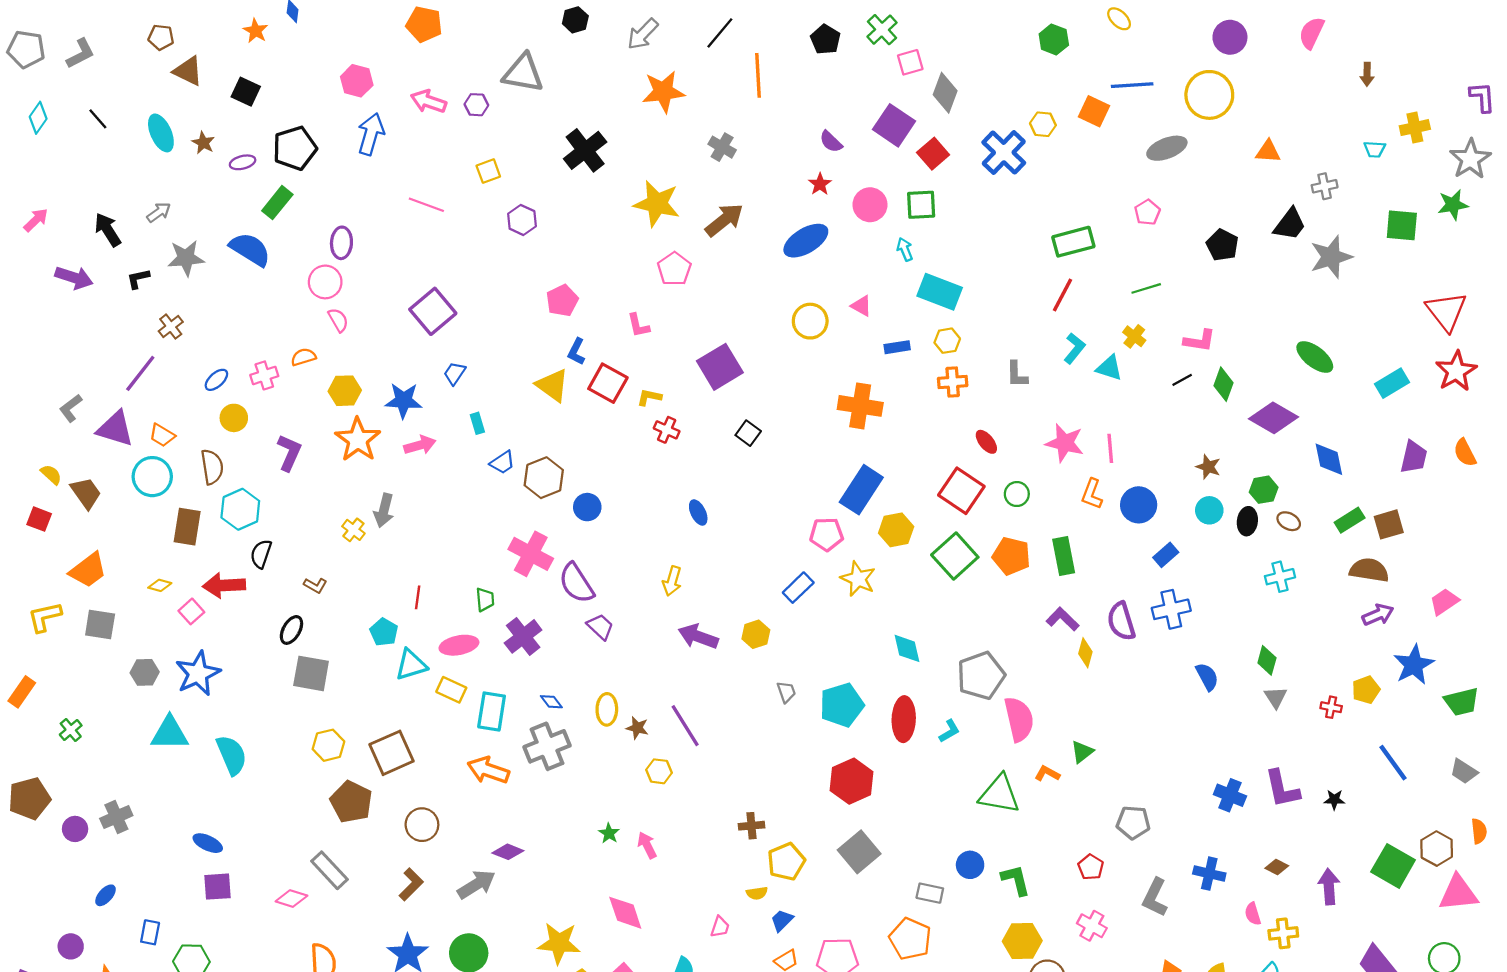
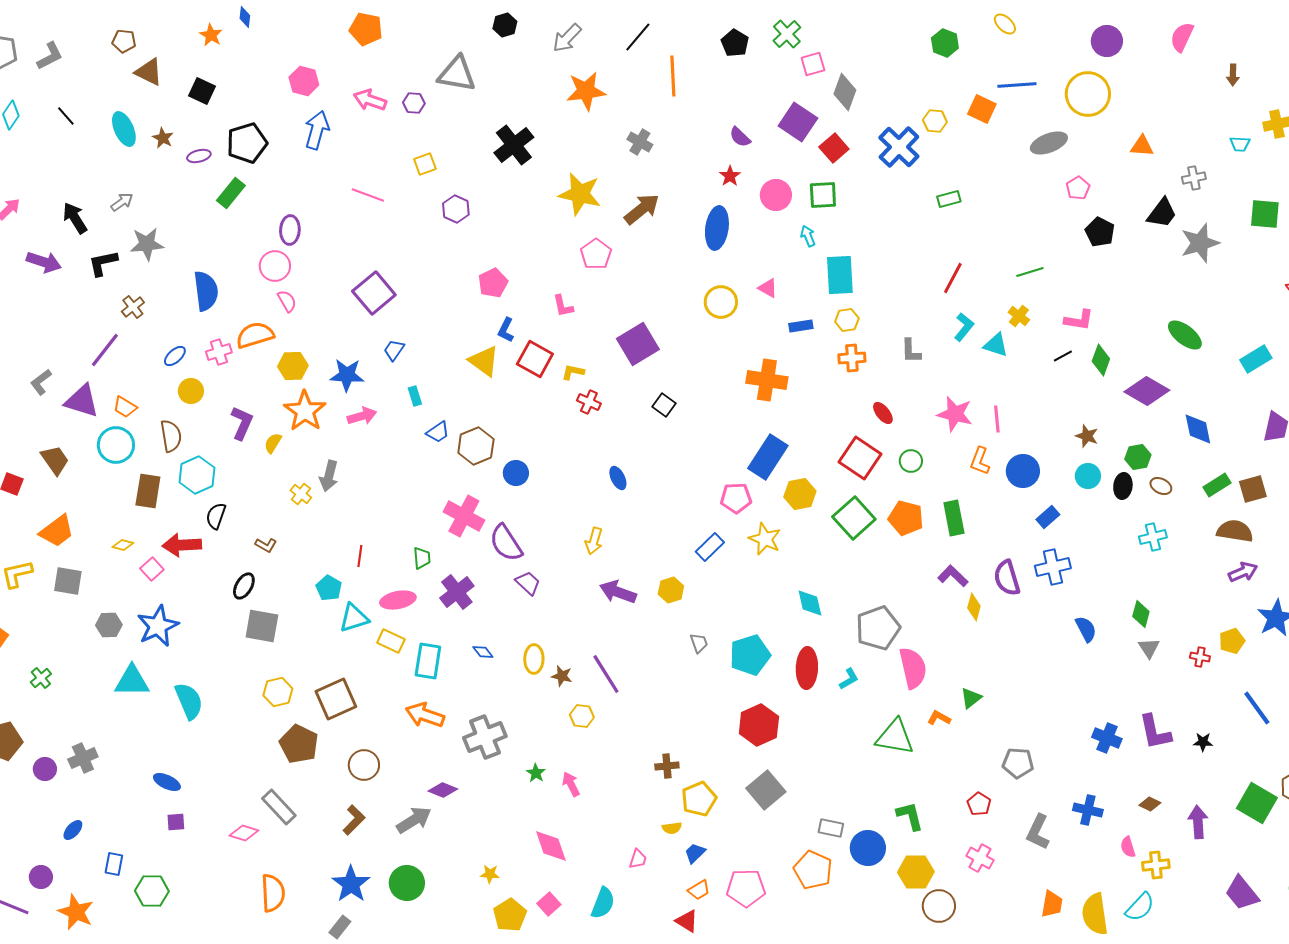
pink pentagon: (1147, 212) -> (1078, 188), moved
blue ellipse: (806, 241) -> (717, 228), turned -51
green rectangle: (1073, 242) -> (949, 199), moved, size x0.6
blue semicircle: (250, 249) -> (206, 291), moved, turned 51
black L-shape: (138, 279) -> (103, 263), size x1.4
cyan rectangle: (940, 292) -> (840, 275), turned 66
orange semicircle: (303, 357) -> (255, 335), size x1.6
yellow semicircle: (51, 474) -> (273, 443), moved, turned -100
gray cross: (547, 746) -> (485, 737), moved
blue circle: (970, 865) -> (868, 848), moved, size x1.4
purple square: (218, 887) -> (176, 822), size x0.7
yellow star: (559, 943) -> (490, 874), size x0.5

